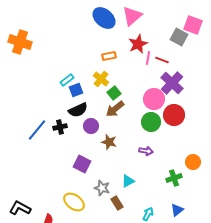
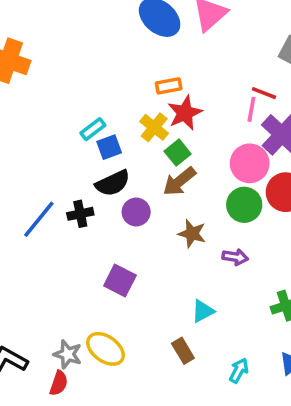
red star: (138, 44) -> (185, 113), moved
pink line: (148, 58) -> (251, 109), moved
brown star: (109, 142) -> (192, 234), moved
gray star: (102, 188) -> (68, 354), moved

